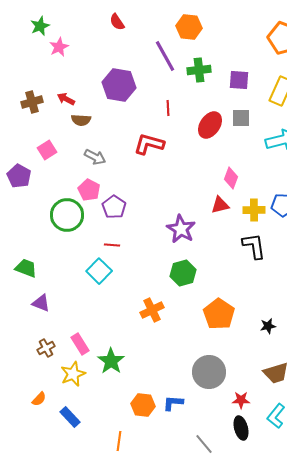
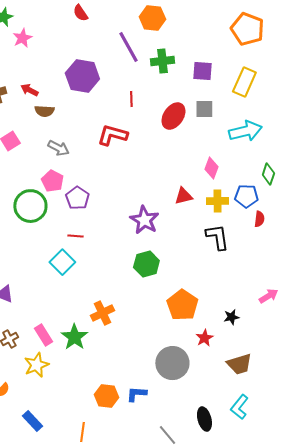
pink diamond: (231, 178) -> (211, 168), moved
orange cross: (152, 310) -> (102, 313), moved
green star: (111, 361) -> (74, 337), moved
red star: (241, 400) -> (204, 338), moved, turned -30
blue rectangle: (70, 417) -> (32, 421), moved

